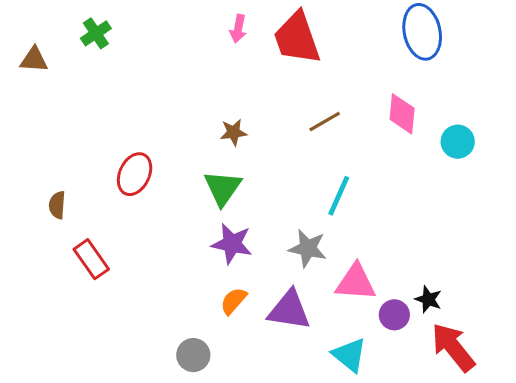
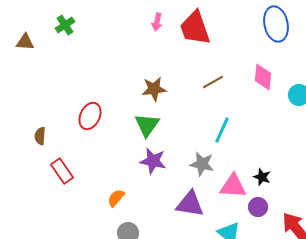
brown star: (233, 132) -> (154, 89), size x1.4
black star: (428, 299) -> (262, 177), moved
orange semicircle: (233, 301) -> (116, 198), moved

